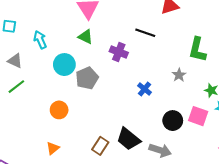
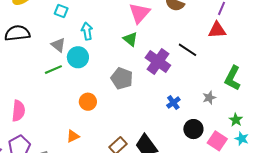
purple cross: (119, 52) -> (158, 61), size x1.4
cyan circle: (64, 65) -> (78, 57), moved
gray pentagon: (87, 78) -> (122, 78), turned 30
black circle: (173, 121) -> (193, 129), moved

